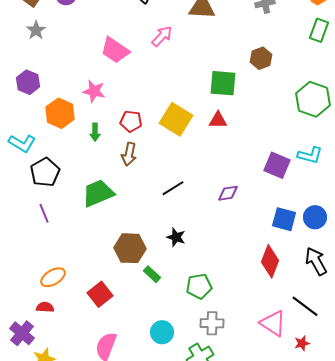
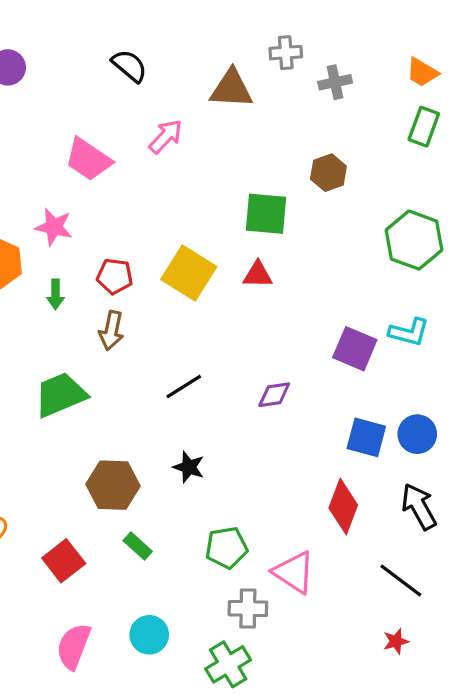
green rectangle: (152, 274) -> (138, 546), moved
pink triangle: (273, 323) -> (294, 572), moved
cyan circle: (162, 332) -> (149, 635), moved

